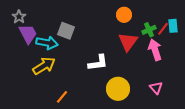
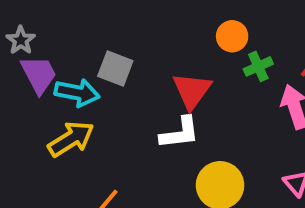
green cross: (149, 30) -> (258, 66), moved
red triangle: (128, 42) -> (192, 91), moved

